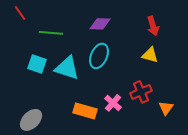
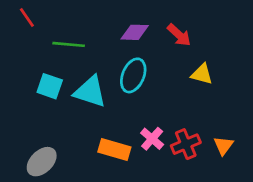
red arrow: (153, 26) -> (179, 35), moved, turned -30
red cross: (141, 92) -> (186, 144), moved

